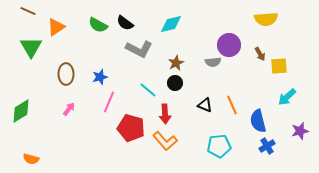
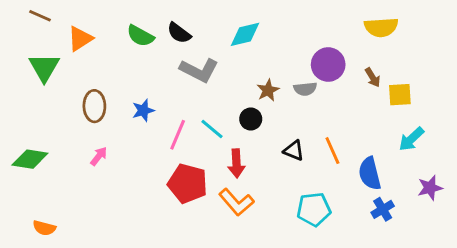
brown star: (176, 63) -> (268, 90), moved
pink line: (109, 102) -> (178, 135), moved
green diamond: (21, 111) -> (30, 159), turned 40

